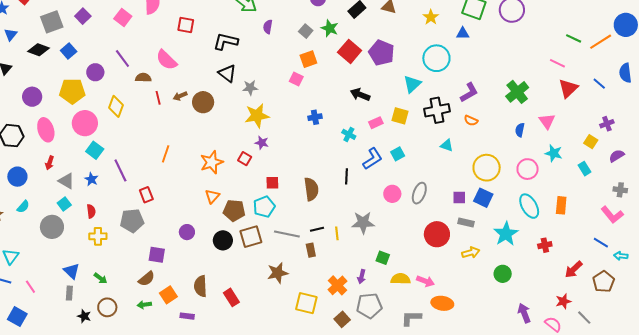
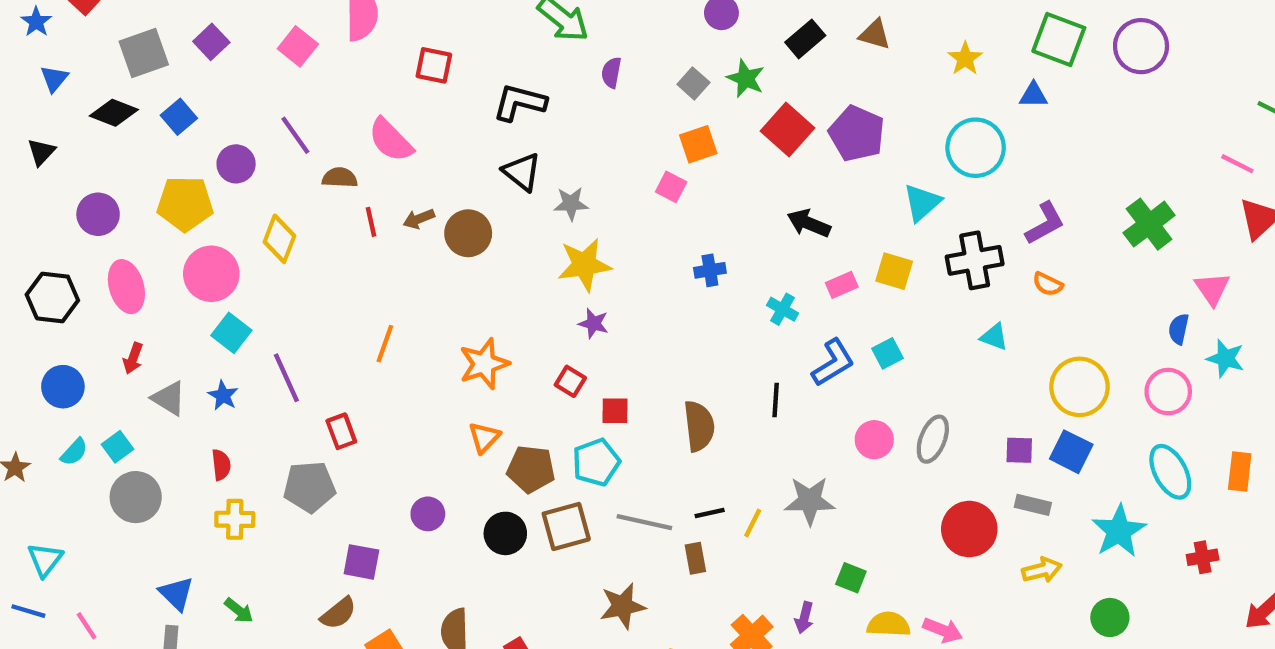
blue semicircle: (520, 130) -> (1179, 329), moved
red square: (245, 159) -> (570, 381), moved
cyan square: (64, 204) -> (118, 447), moved
yellow line: (337, 233) -> (753, 523), turned 32

